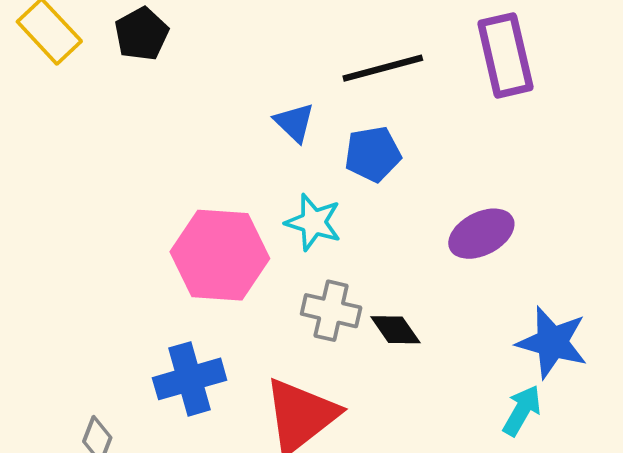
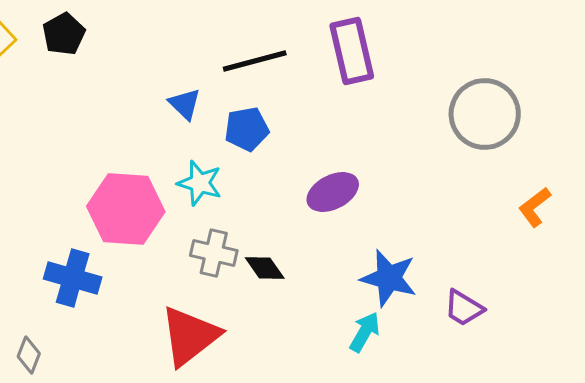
blue cross: (190, 379) -> (73, 278), moved, turned 32

